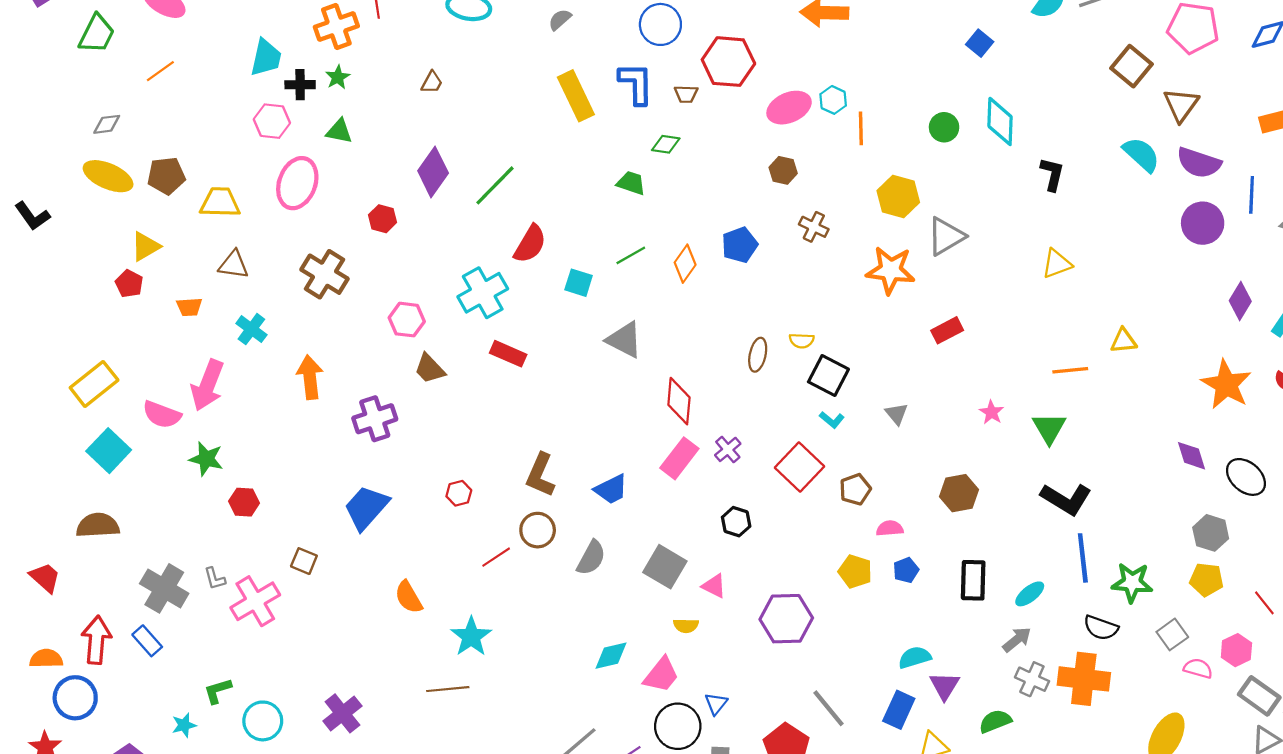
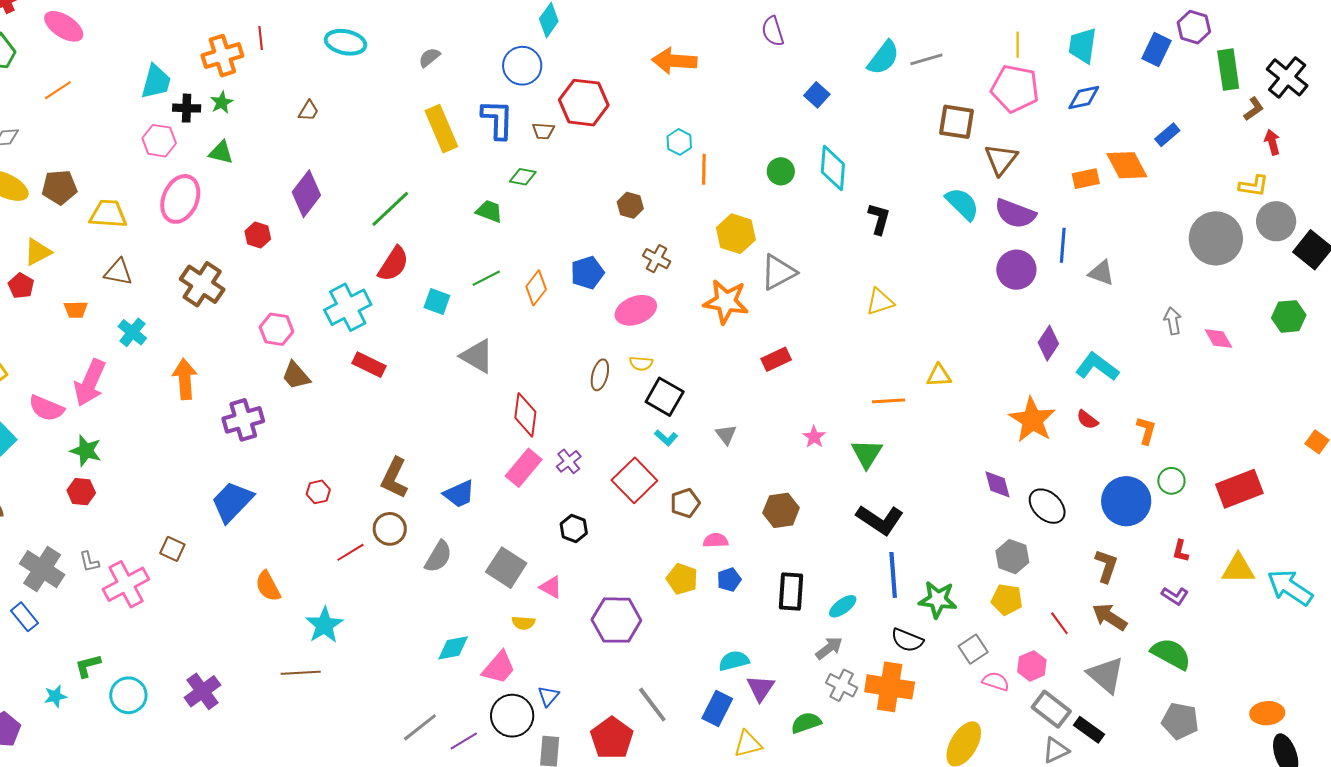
brown square: (1131, 66) -> (956, 122), turned -33
pink ellipse: (789, 108) -> (636, 310), moved
green line: (495, 185) -> (390, 209), moved
red hexagon: (244, 502) -> (81, 492), moved

